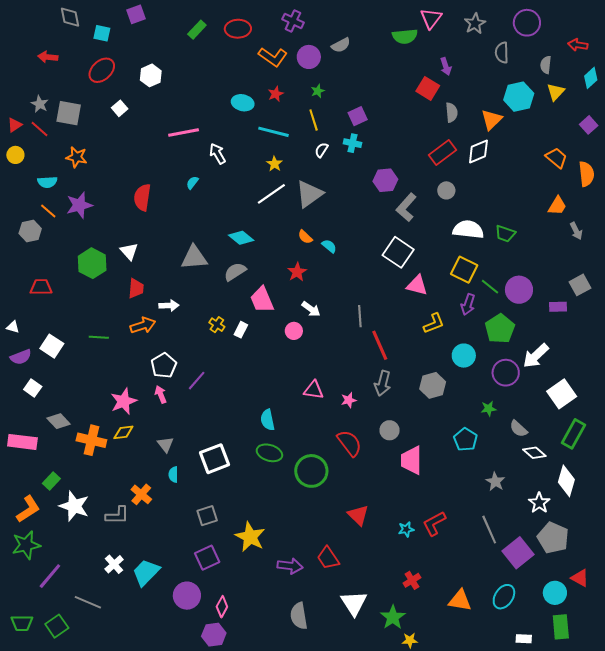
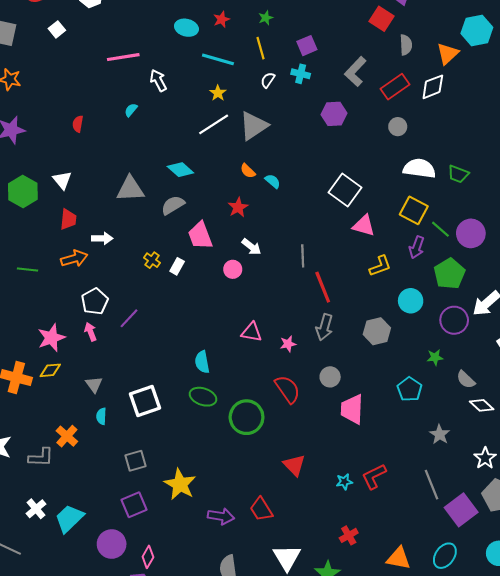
red semicircle: (142, 197) -> (78, 124), size x0.6
gray L-shape: (406, 207) -> (355, 71), moved

